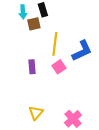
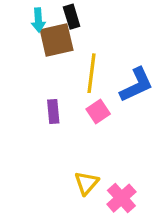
brown square: (34, 24) -> (57, 40), size x1.5
yellow triangle: (36, 113) -> (87, 183), moved

